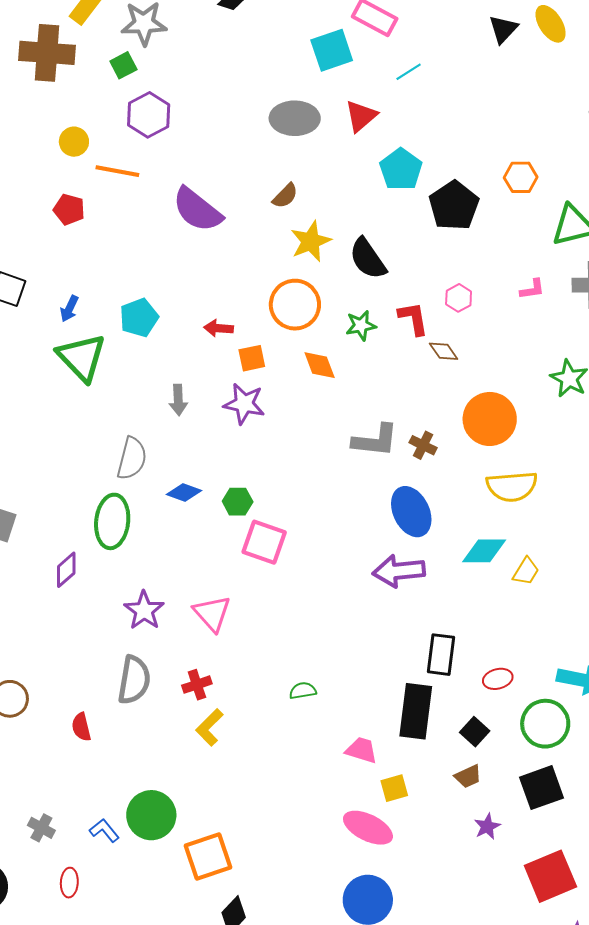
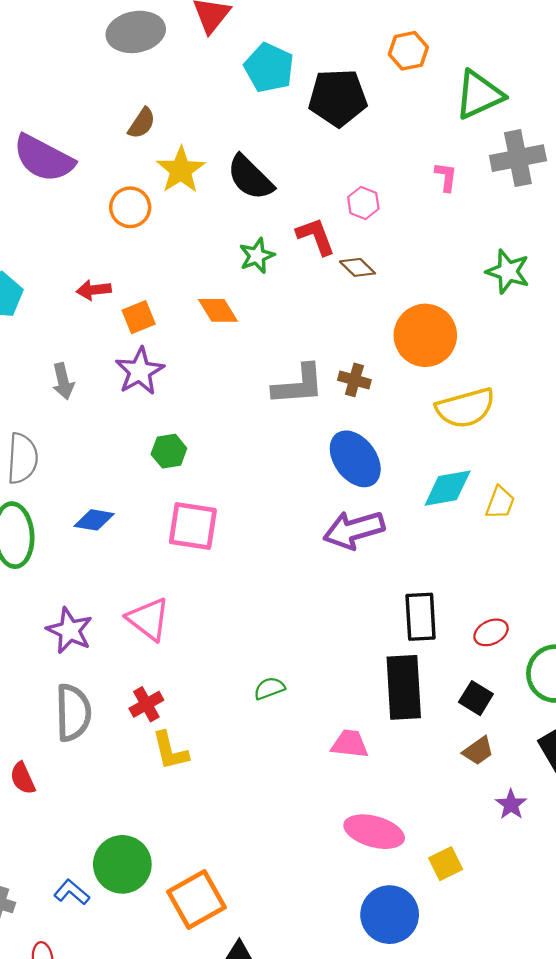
black pentagon: (454, 206) -> (338, 98), turned -30
pink L-shape: (532, 289) -> (446, 177), turned -64
orange circle: (295, 305) -> (130, 207), moved, size x0.7
purple star: (244, 404) -> (140, 371), turned -30
blue diamond: (184, 492) -> (94, 520), moved
green hexagon: (238, 502) -> (169, 451), moved
yellow L-shape: (209, 727) -> (170, 751), turned -48
yellow square: (394, 788) -> (446, 864), moved

